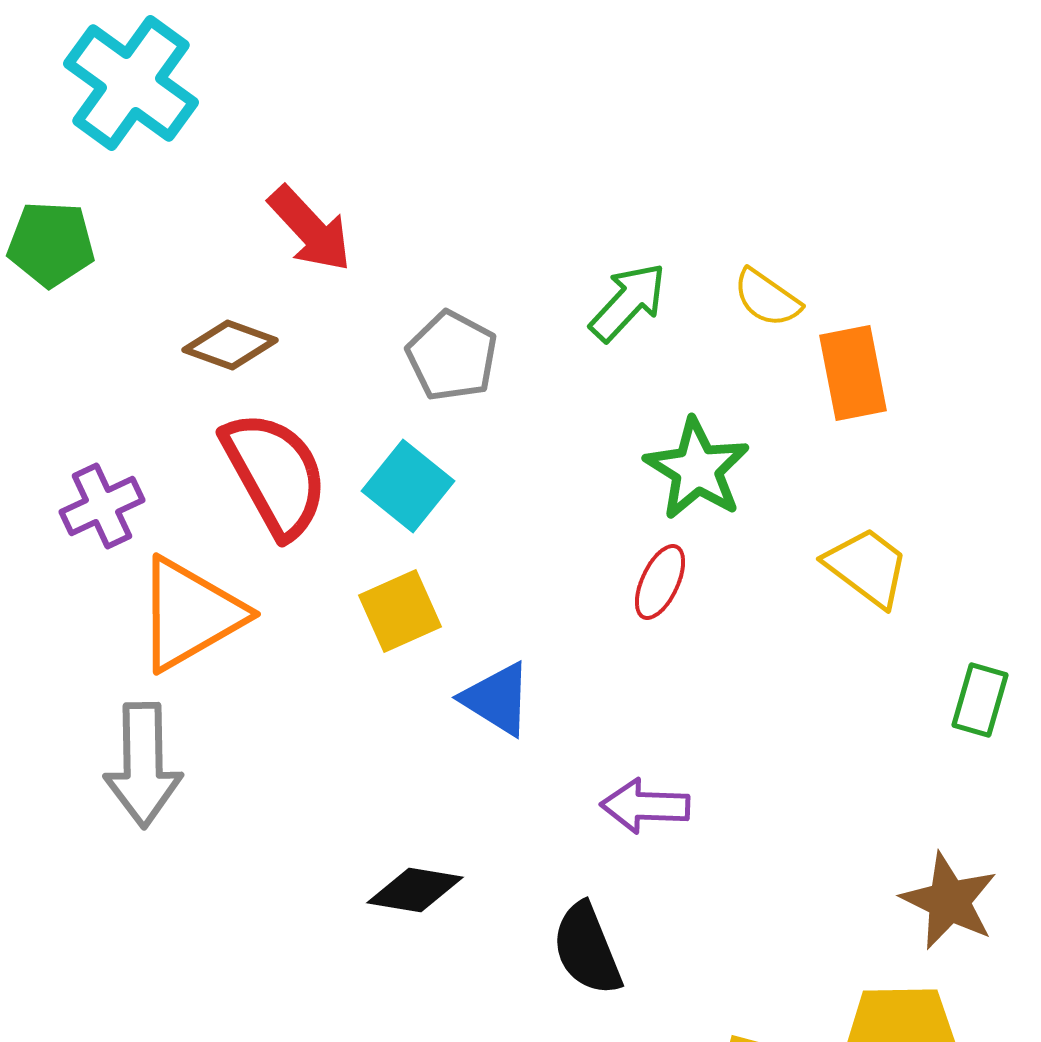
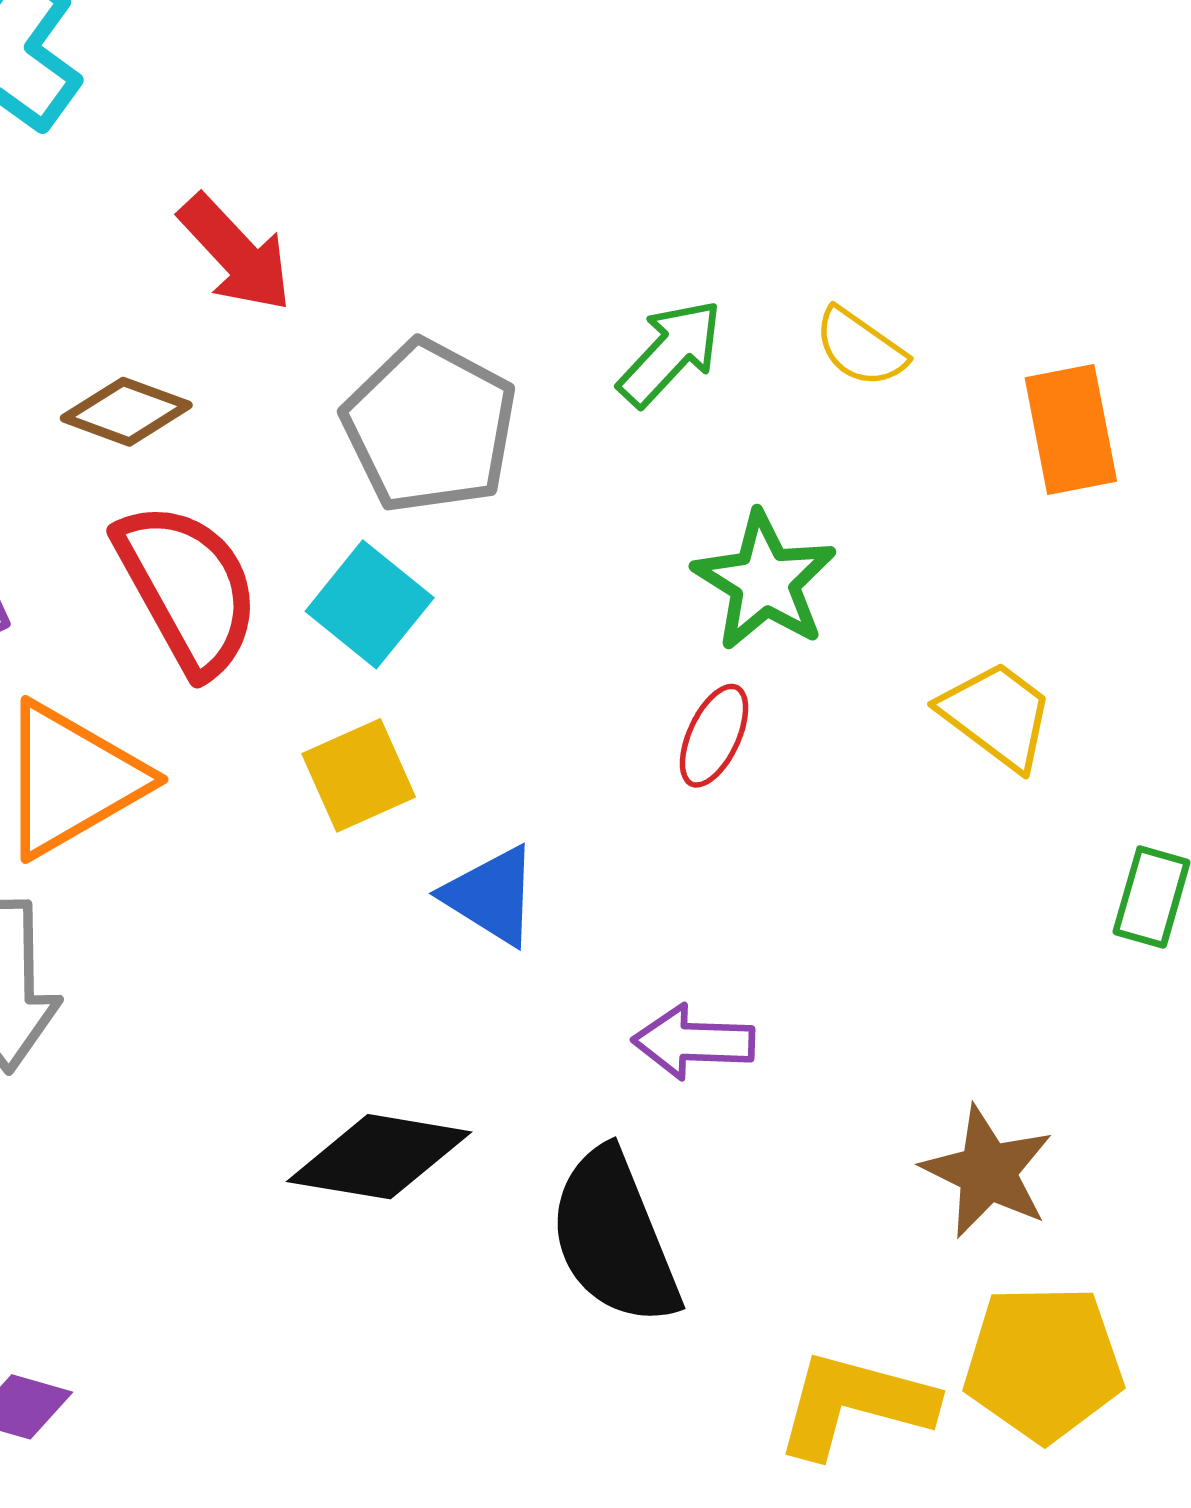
gray pentagon: (452, 356) -> (430, 427), size x1.4
orange rectangle: (853, 373) -> (1071, 429), moved
black diamond: (415, 890) -> (379, 1157), size x1.4
brown star: (949, 901) -> (987, 1172), moved
black semicircle: (587, 949) -> (614, 1237), size x1.4

